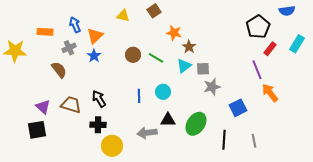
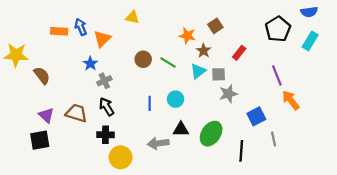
brown square: (154, 11) -> (215, 26), moved
orange rectangle: (45, 32) -> (59, 31), moved
cyan rectangle: (297, 44) -> (310, 41), moved
gray cross: (69, 48) -> (104, 81), moved
red rectangle: (270, 49) -> (239, 53), moved
blue star: (94, 56) -> (90, 64), moved
brown semicircle: (59, 70) -> (42, 75), moved
gray line: (254, 141) -> (274, 139), moved

